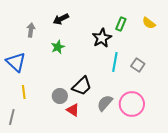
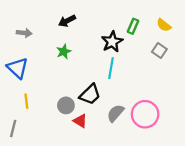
gray arrow: (31, 30) -> (24, 33), moved, turned 88
cyan line: (115, 62) -> (111, 68), moved
gray square: (138, 65) -> (159, 50), moved

